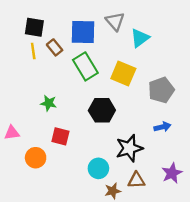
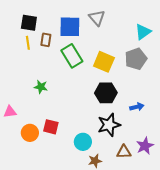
cyan triangle: (140, 38) -> (143, 32), moved
brown rectangle: (55, 47) -> (46, 40), turned 48
gray pentagon: (161, 90) -> (136, 59), moved
black hexagon: (102, 110) -> (106, 93), moved
red square: (60, 136) -> (51, 127), moved
brown triangle: (136, 180) -> (124, 152), moved

